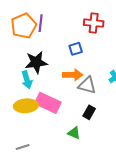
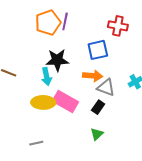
blue square: (76, 49) -> (98, 50), size x1.5
black rectangle: (89, 112) -> (98, 107), moved
green triangle: (74, 133) -> (97, 134), moved, turned 48

